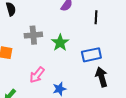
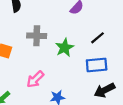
black line: (96, 17) -> (98, 38), moved, turned 40
black arrow: (101, 77) -> (104, 90), turned -108

